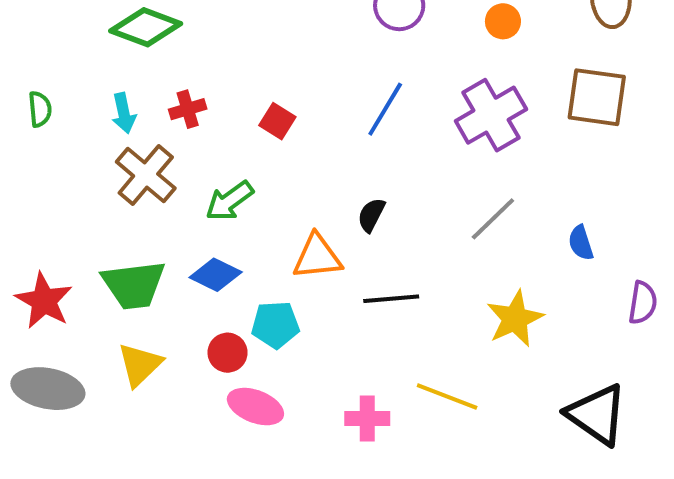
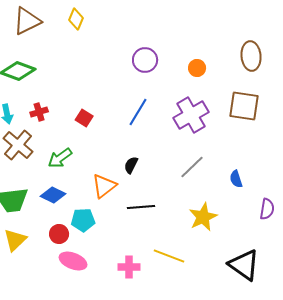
orange triangle: (317, 257) -> (104, 186), turned -32

